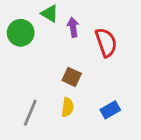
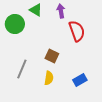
purple arrow: (73, 27) -> (61, 11), moved
gray line: (30, 113) -> (22, 69), moved

